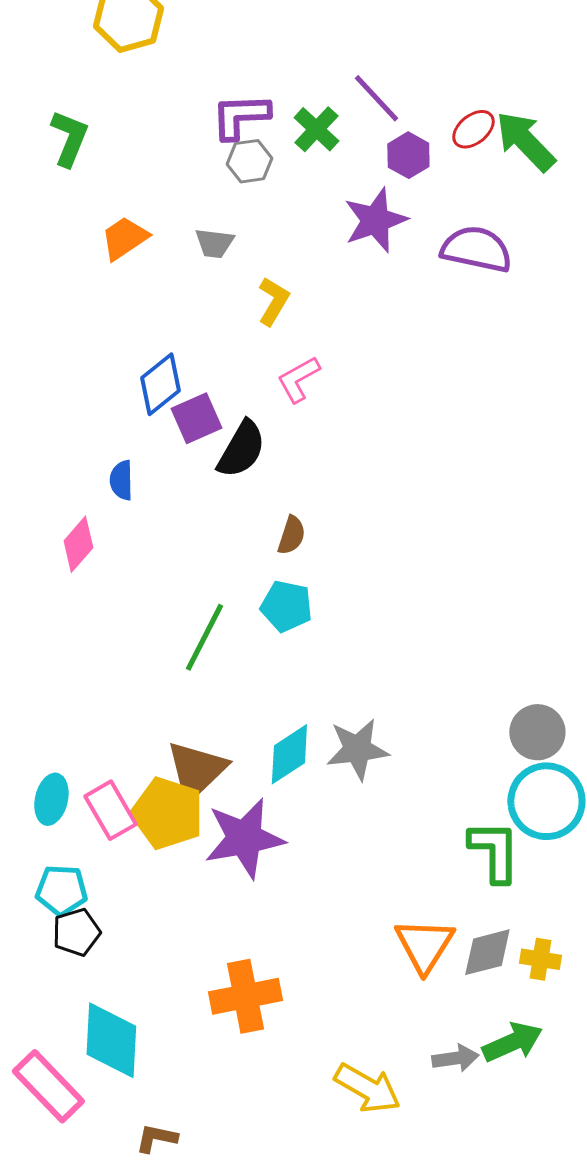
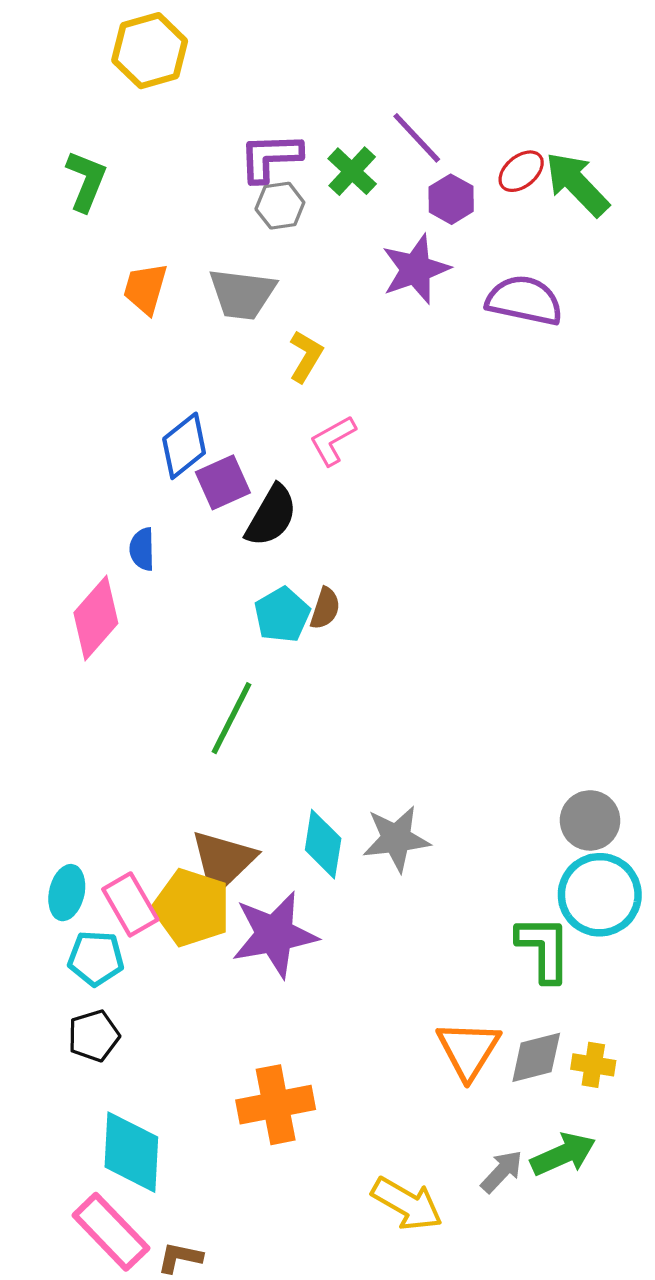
orange trapezoid: (124, 238) -> (145, 289), turned -40
gray trapezoid: (214, 243) -> (242, 294), size x1.6
pink diamond: (78, 544) -> (96, 618), size x1.4
cyan pentagon: (286, 606) -> (282, 615), moved, turned 30
cyan diamond: (289, 754) -> (323, 844), turned -48
cyan pentagon: (61, 890) -> (96, 958), moved
gray arrow: (455, 1058) -> (502, 1171), turned -39
pink rectangle: (48, 1086) -> (111, 1232), moved

